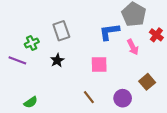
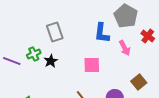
blue L-shape: (109, 32) -> (102, 33), turned -75
green cross: (32, 43) -> (34, 54), moved

